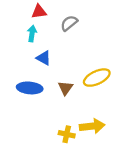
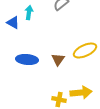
blue triangle: (44, 58) -> (13, 22), moved

